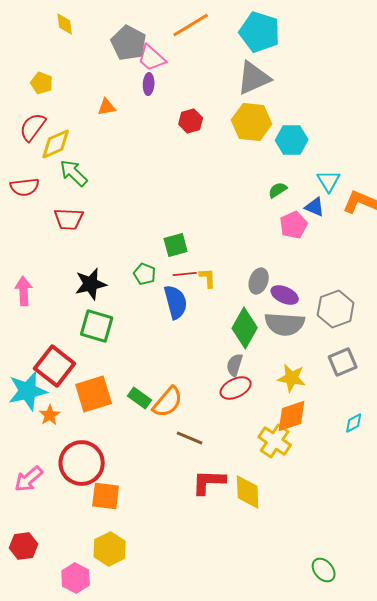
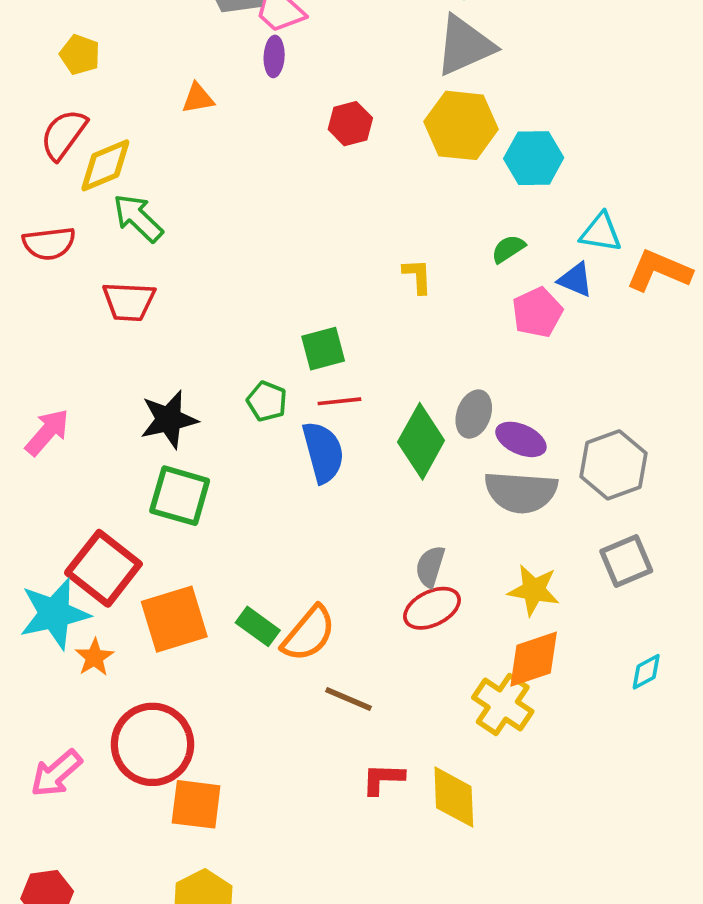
cyan triangle: (329, 181) -> (601, 233), turned -50
yellow L-shape: (208, 278) -> (417, 276), moved
pink arrow: (24, 291) -> (47, 432), turned 44
green diamond: (245, 328) -> (421, 441), moved
red L-shape: (209, 482) -> (383, 779), size x0.7

